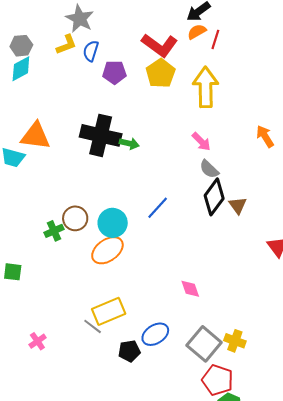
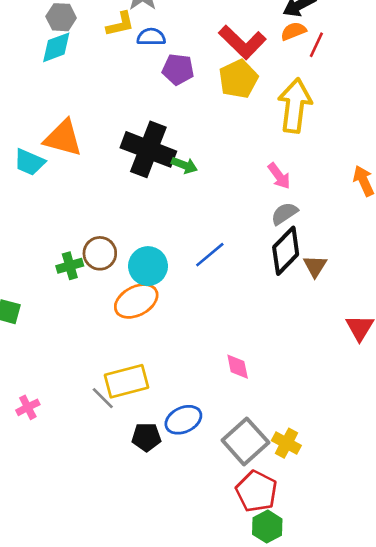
blue semicircle: (91, 51) -> (151, 37), turned 65
gray semicircle: (209, 169) -> (284, 214), turned 95

